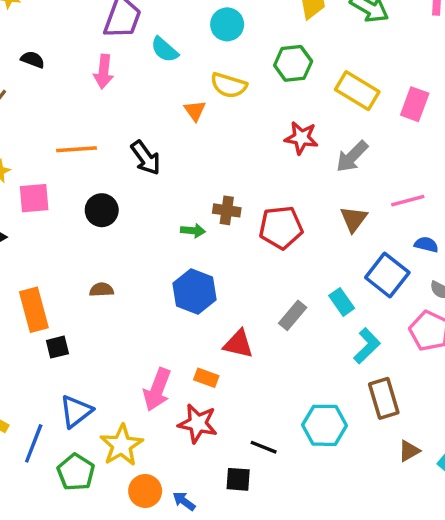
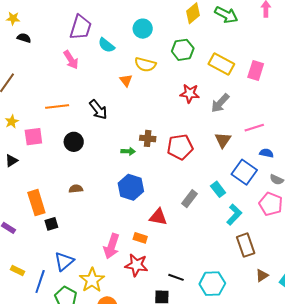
black semicircle: (33, 60) -> (24, 38), moved
pink arrow: (104, 72) -> (71, 60), turned -36
cyan hexagon: (325, 425) -> (212, 284), moved

